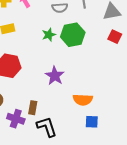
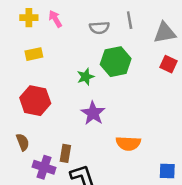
green star: (49, 35) -> (86, 77), moved
blue square: (92, 122) -> (167, 171), moved

